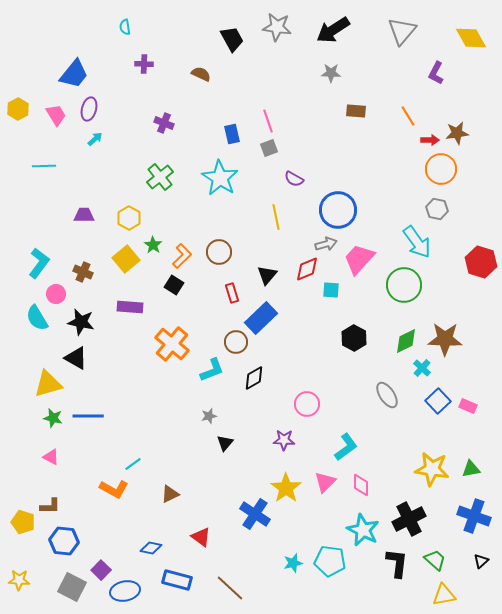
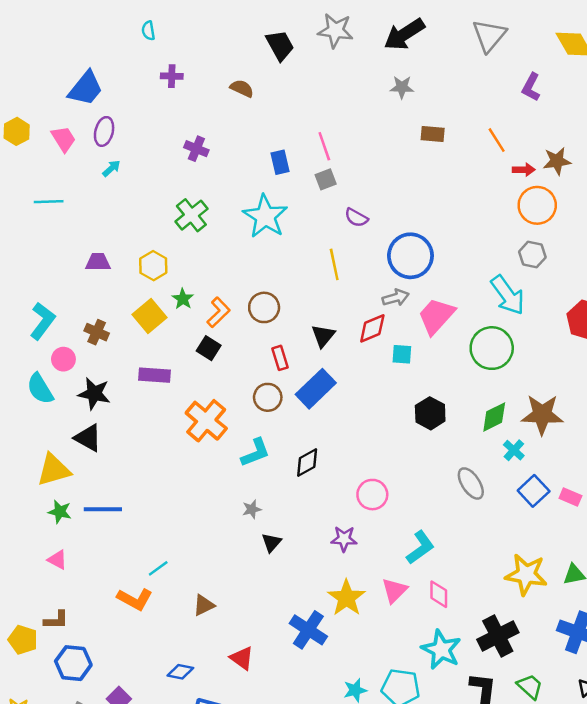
brown circle: (236, 342) -> (268, 397), moved

